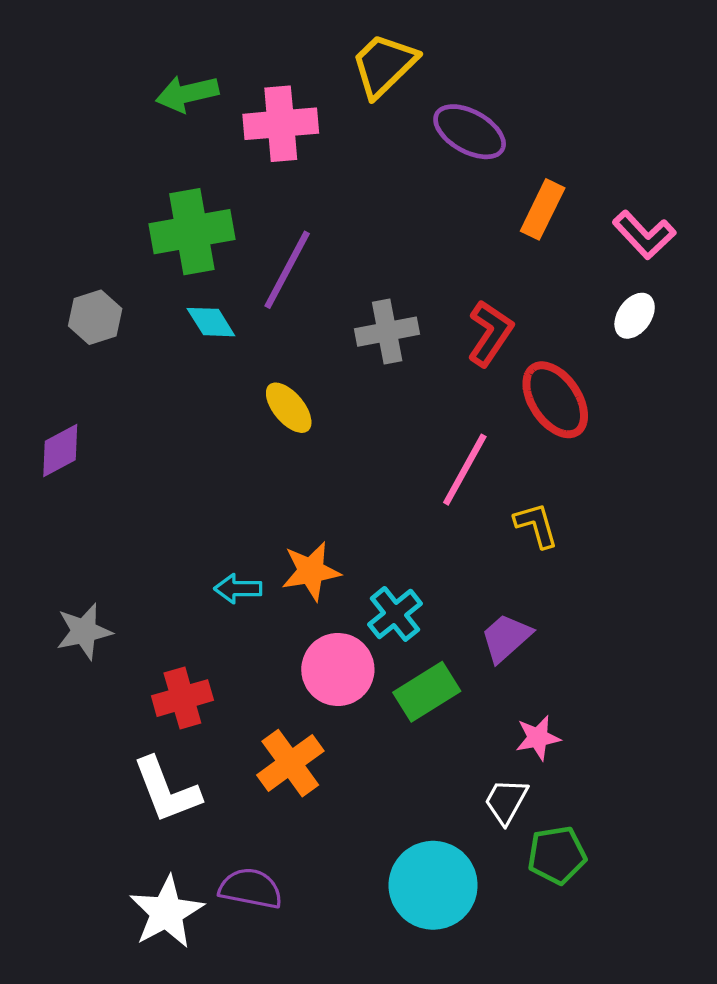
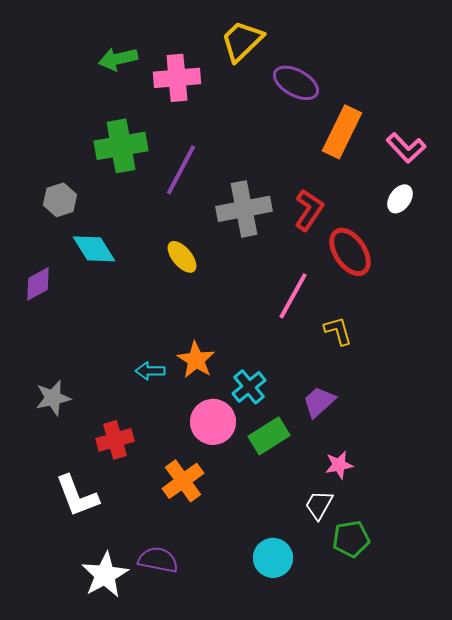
orange rectangle: (543, 209) -> (342, 132), size x1.4
cyan diamond: (211, 322) -> (94, 249), moved, size x1.4
gray cross: (387, 332) -> (244, 209), size x1.4
orange star: (311, 571) -> (196, 360), turned -30
white L-shape: (167, 790) -> (77, 496), moved
cyan circle: (433, 885) -> (273, 558), size x0.7

